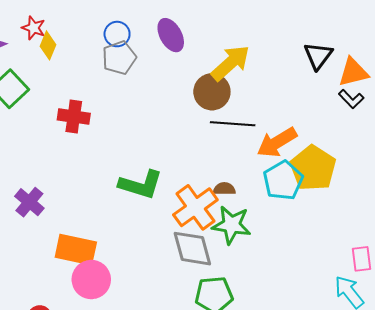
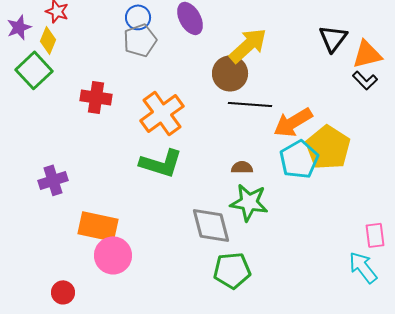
yellow diamond: (48, 45) -> (48, 40), moved
purple cross: (29, 202) -> (53, 180), turned 32
orange cross: (195, 207) -> (162, 113), moved

